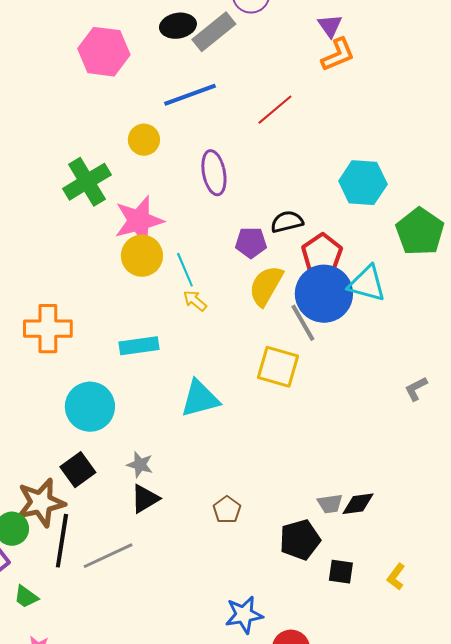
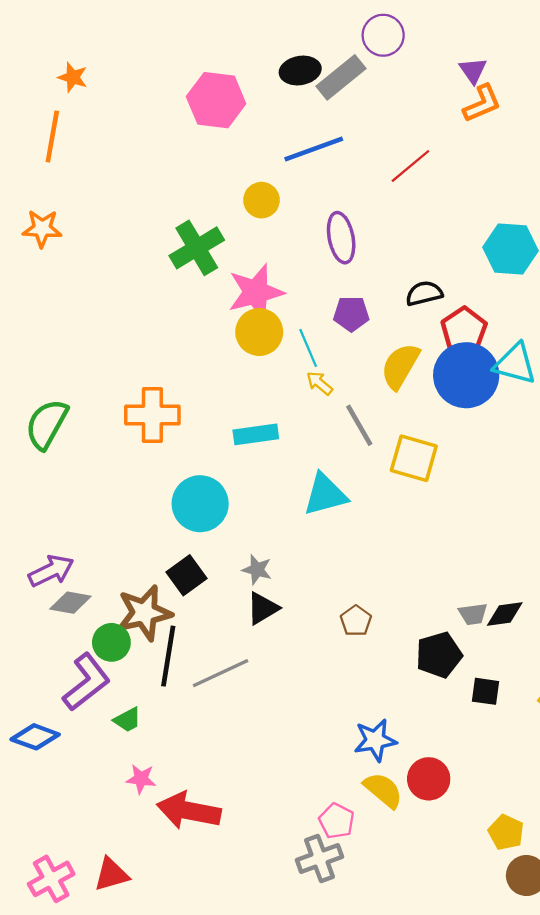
purple pentagon: (251, 243) -> (351, 314), moved
gray line: (303, 323) -> (359, 425), moved
green trapezoid: (26, 597) -> (127, 720), turned -64

